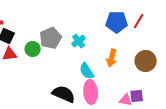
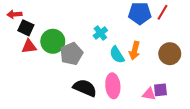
gray pentagon: (51, 38) -> (71, 54), moved
green circle: (33, 49) -> (53, 41), size x1.5
cyan semicircle: (87, 71) -> (117, 55), moved

